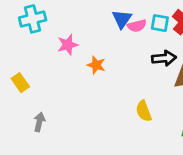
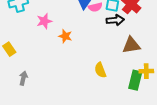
black arrow: (164, 58) -> (115, 20), moved

